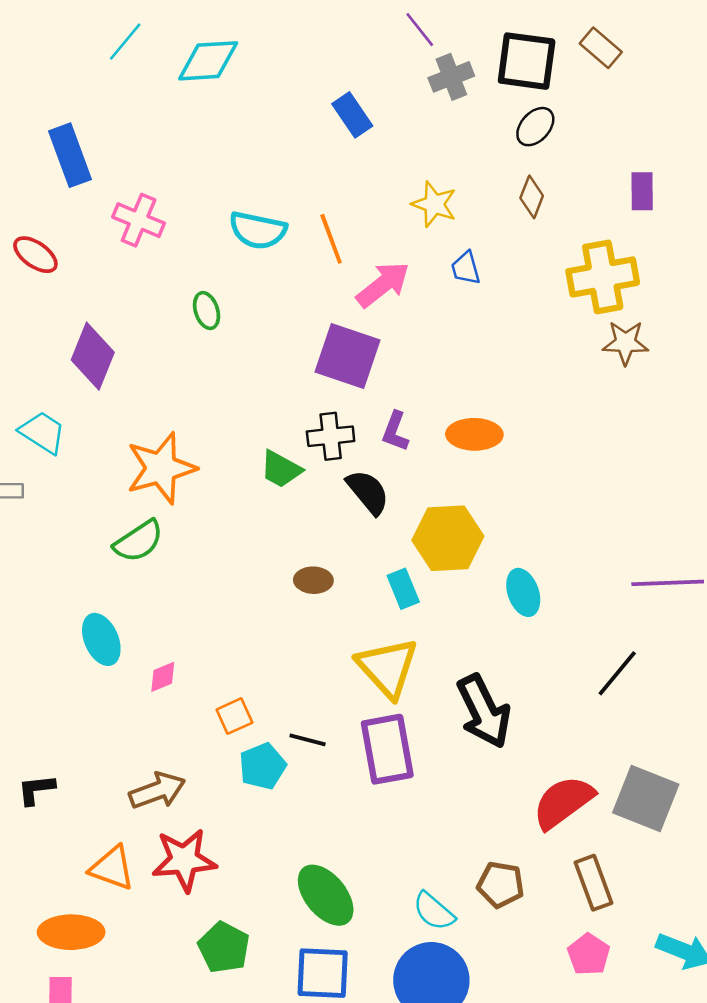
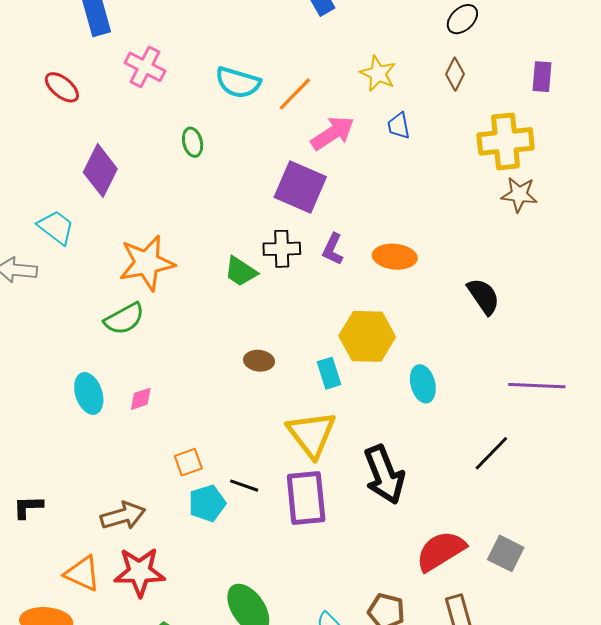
orange line: (331, 239) -> (295, 94), turned 60
black semicircle: (368, 492) -> (483, 296), moved
pink diamond: (163, 677) -> (141, 399), moved
gray square: (646, 799) -> (506, 553), size x0.7

